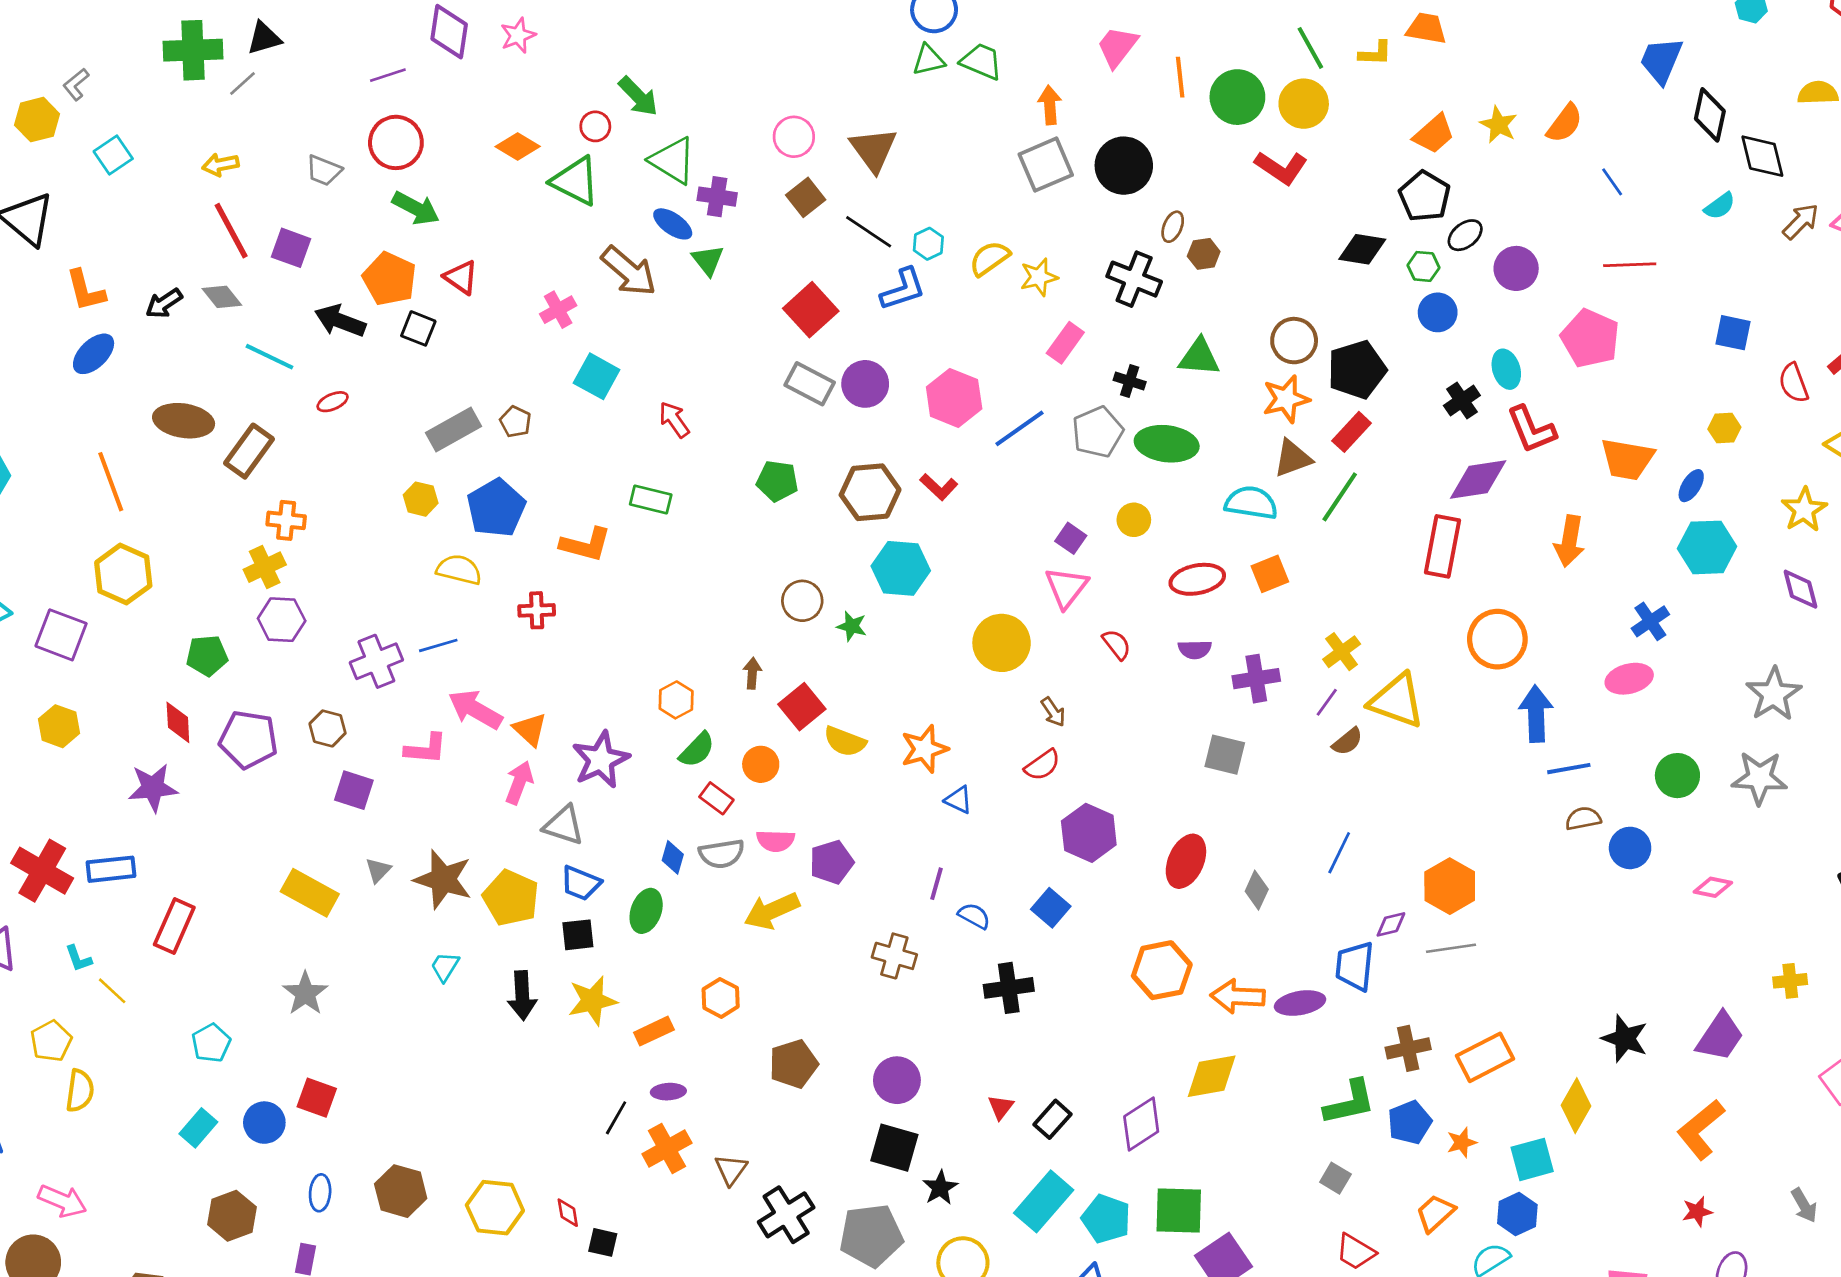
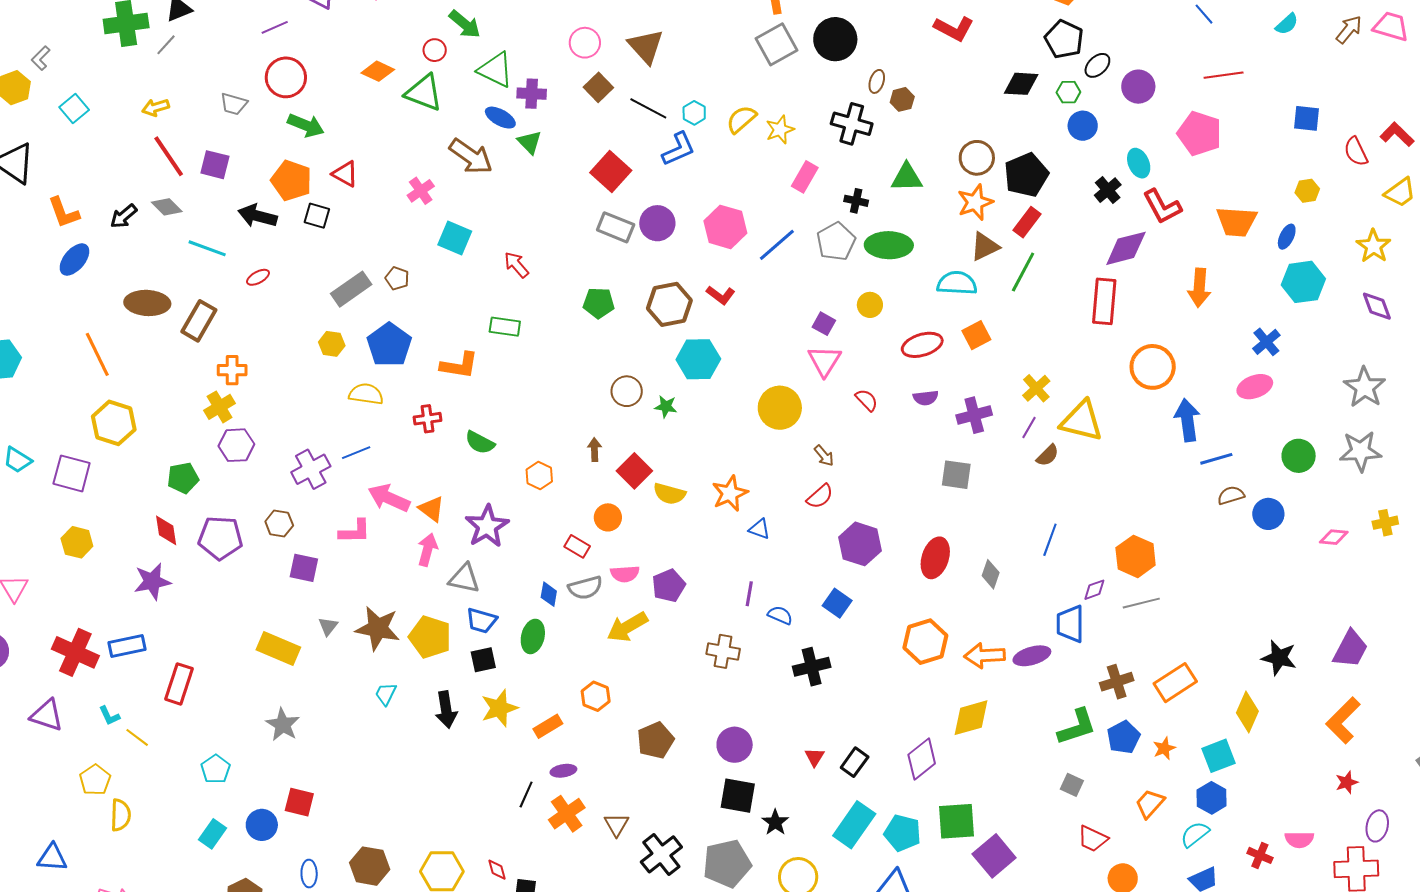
green semicircle: (697, 750) -> (480, 442), moved, turned 80
yellow cross: (1790, 981) -> (1385, 523), moved

